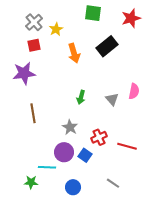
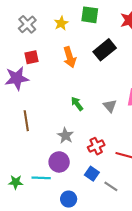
yellow star: (56, 29) -> (61, 23), moved
red square: (34, 45) -> (32, 57), moved
green arrow: (81, 97) -> (77, 104), turned 128
blue square: (85, 155) -> (92, 174), moved
green star: (31, 182) -> (16, 182), moved
gray line: (113, 183) -> (111, 186), moved

